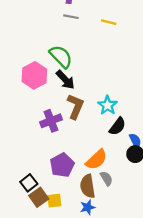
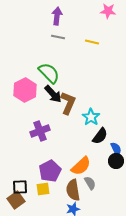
brown L-shape: (75, 106) -> (68, 103), moved
black square: (29, 183) -> (20, 187), turned 35
brown square: (39, 197) -> (16, 200), moved
yellow square: (54, 201) -> (43, 189), moved

